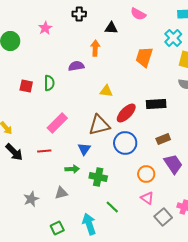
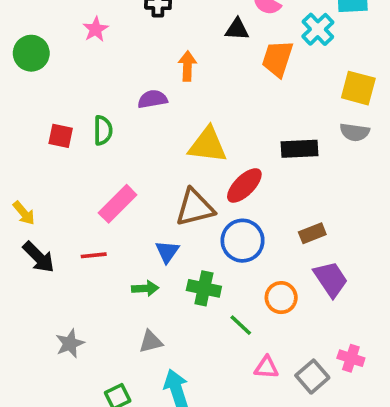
black triangle: (111, 28) -> (237, 29), moved
cyan cross: (173, 38) -> (318, 29), moved
orange trapezoid: (144, 57) -> (277, 59), moved
yellow triangle: (106, 91) -> (208, 145), size x1.6
black rectangle: (156, 104) -> (299, 149), moved
green cross: (98, 177) -> (204, 288), moved
gray triangle: (61, 193) -> (151, 342), moved
pink triangle: (147, 198) -> (266, 367), moved, turned -32
green line: (112, 207) -> (241, 325), moved

